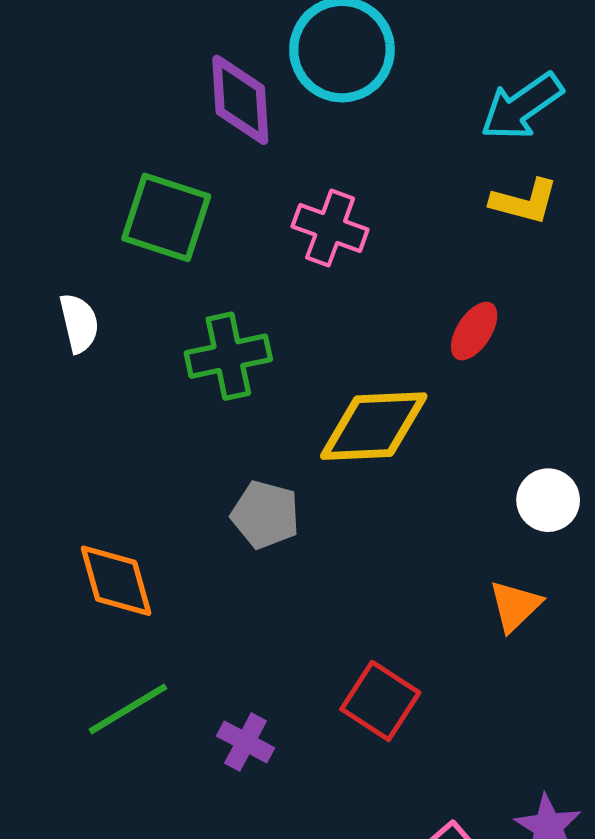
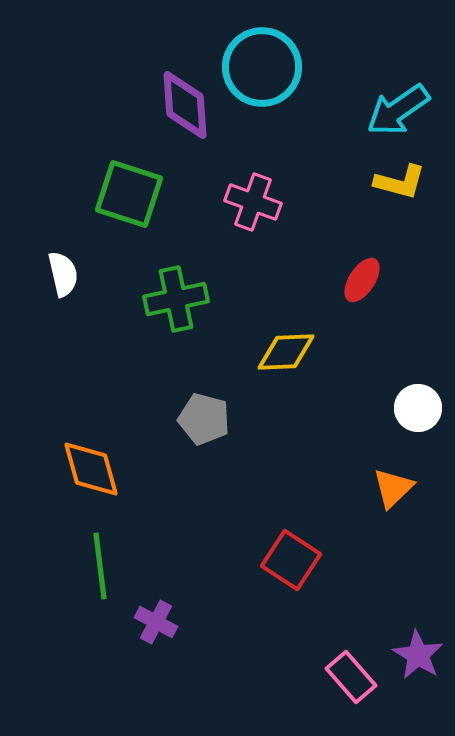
yellow diamond: (374, 426) -> (286, 352), size x0.7
green line: (128, 709) -> (100, 566), turned -66
purple cross: (246, 742) -> (156, 622), moved

